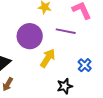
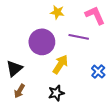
black star: (65, 86) -> (56, 93), moved

